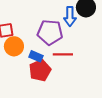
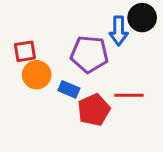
red line: (63, 54) -> (129, 95), moved
red pentagon: (40, 70) -> (94, 110), moved

